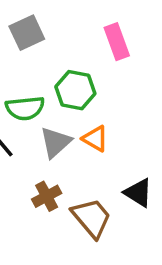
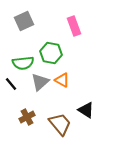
brown cross: (47, 196) -> (27, 117), moved

